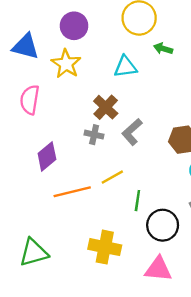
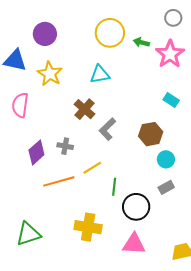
purple circle: (74, 26) -> (45, 34), moved
green arrow: (163, 49) -> (141, 42), moved
gray cross: (94, 135) -> (65, 146), moved

